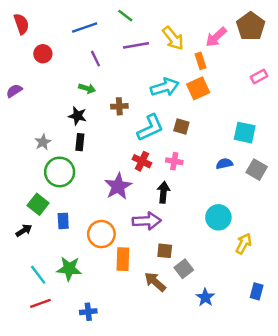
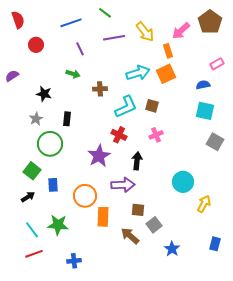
black star: (77, 116) -> (44, 94), moved
pink cross: (174, 161) -> (156, 135), moved, turned -32
blue semicircle: (224, 164) -> (203, 85), moved
black arrow: (24, 230) -> (28, 197), moved

